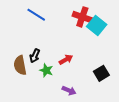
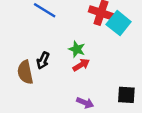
green star: (46, 70) -> (77, 49), moved
black square: (101, 73) -> (126, 95), moved, turned 35

